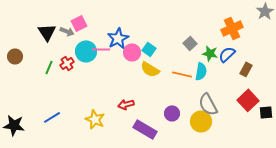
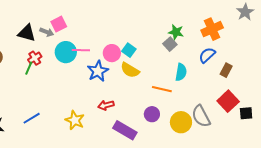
black triangle: (47, 32) -> (27, 33), turned -42
blue star: (118, 38) -> (98, 71), moved
green star: (210, 53) -> (176, 32), moved
red cross: (67, 63) -> (35, 58), moved
orange line: (182, 74) -> (162, 89), moved
gray semicircle: (208, 104) -> (201, 116), moved

